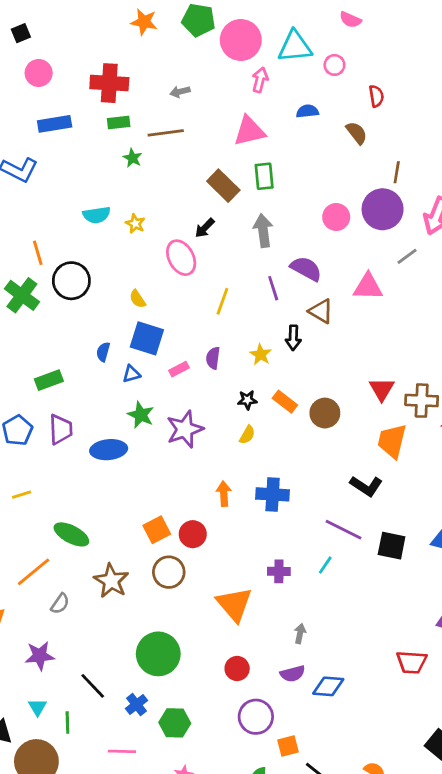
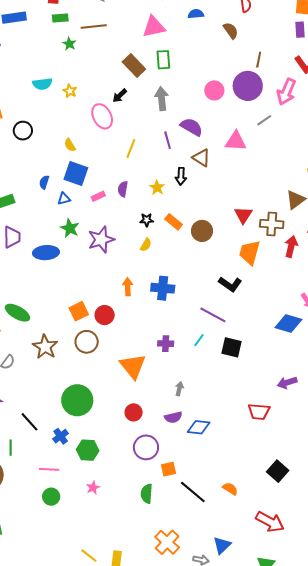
black circle: (71, 281) -> (23, 131), size x0.7
black square: (392, 546) -> (232, 347), moved

